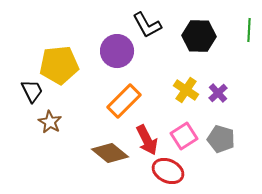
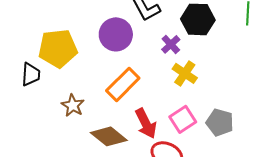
black trapezoid: (32, 91) -> (31, 74), turned 30
purple cross: (218, 93) -> (171, 44), moved
brown star: (50, 122) -> (73, 105), moved

